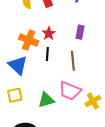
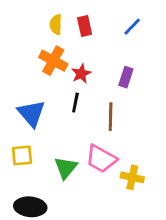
orange cross: (29, 40) -> (53, 61), moved
green triangle: (46, 100) -> (66, 168), turned -42
yellow cross: (93, 101) -> (132, 177), turned 35

